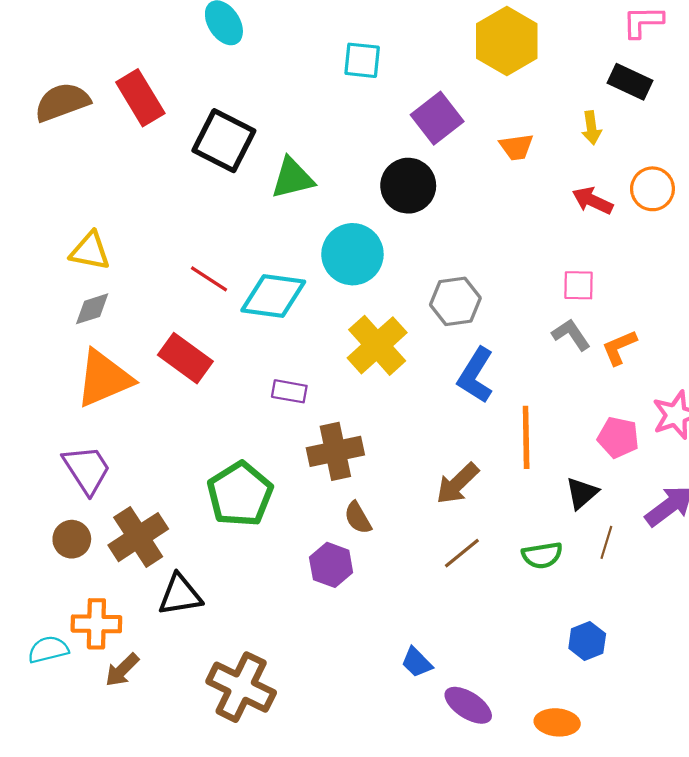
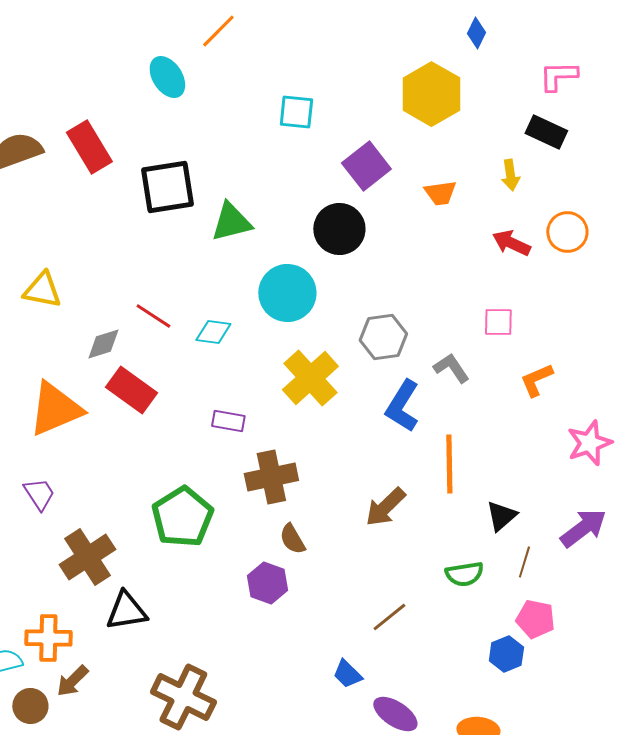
black square: (224, 141) -> (167, 187), turned -36
cyan diamond: (273, 296) -> (213, 332), size x0.6
gray diamond: (92, 309) -> (103, 344), moved
gray L-shape: (571, 335) -> (451, 368), moved
pink pentagon: (618, 437) -> (535, 619), moved
purple trapezoid: (87, 470) -> (39, 494), size x0.7
brown circle: (72, 539) -> (30, 706), moved
brown line: (462, 553) -> (389, 617), moved

